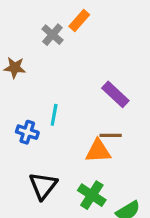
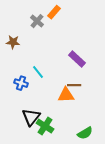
cyan line: (54, 115) -> (38, 72), turned -48
green cross: (92, 195) -> (45, 126), moved

